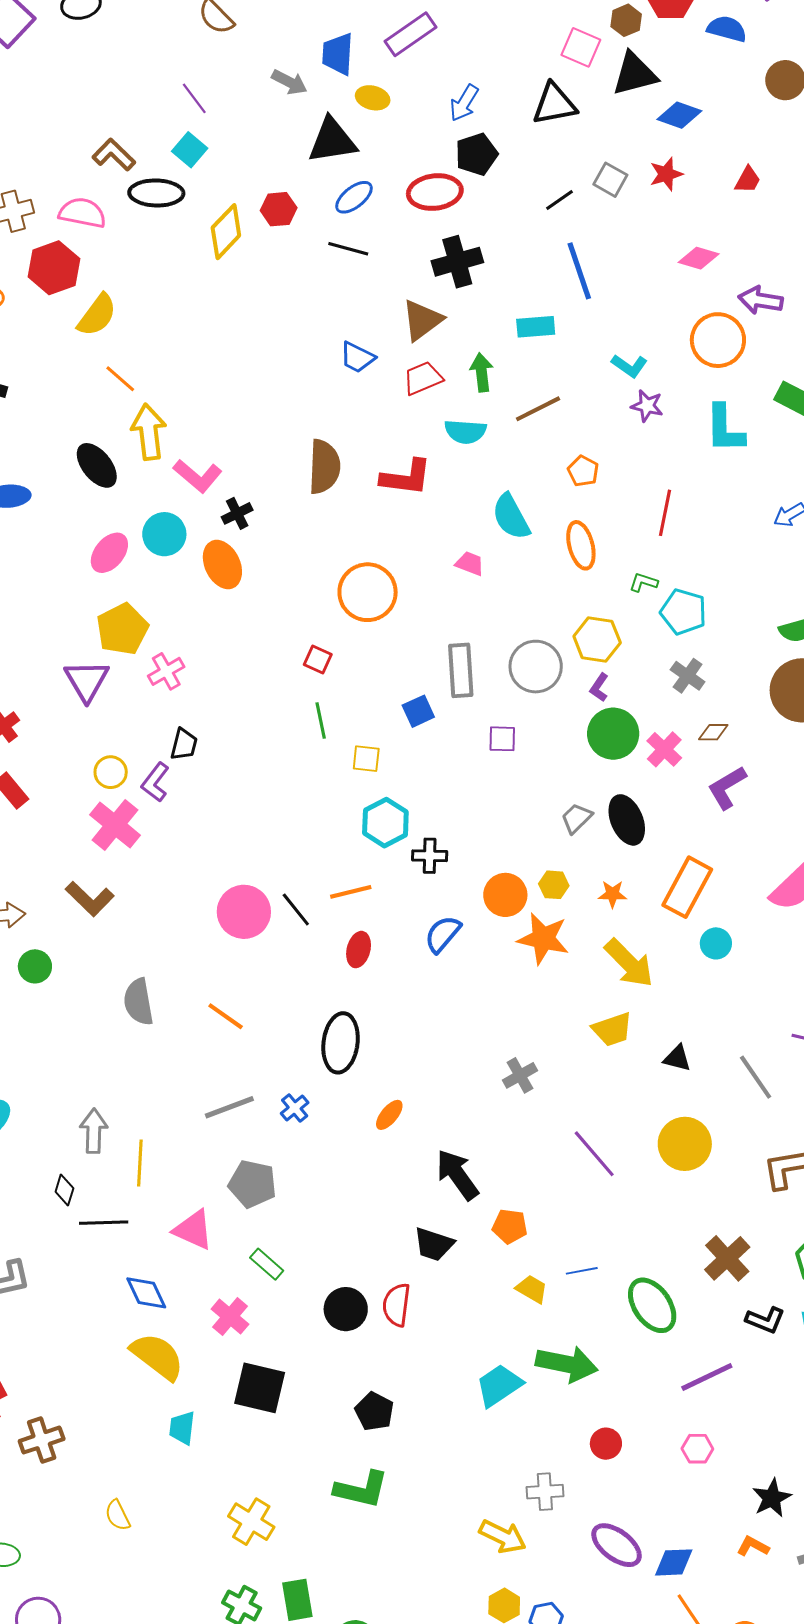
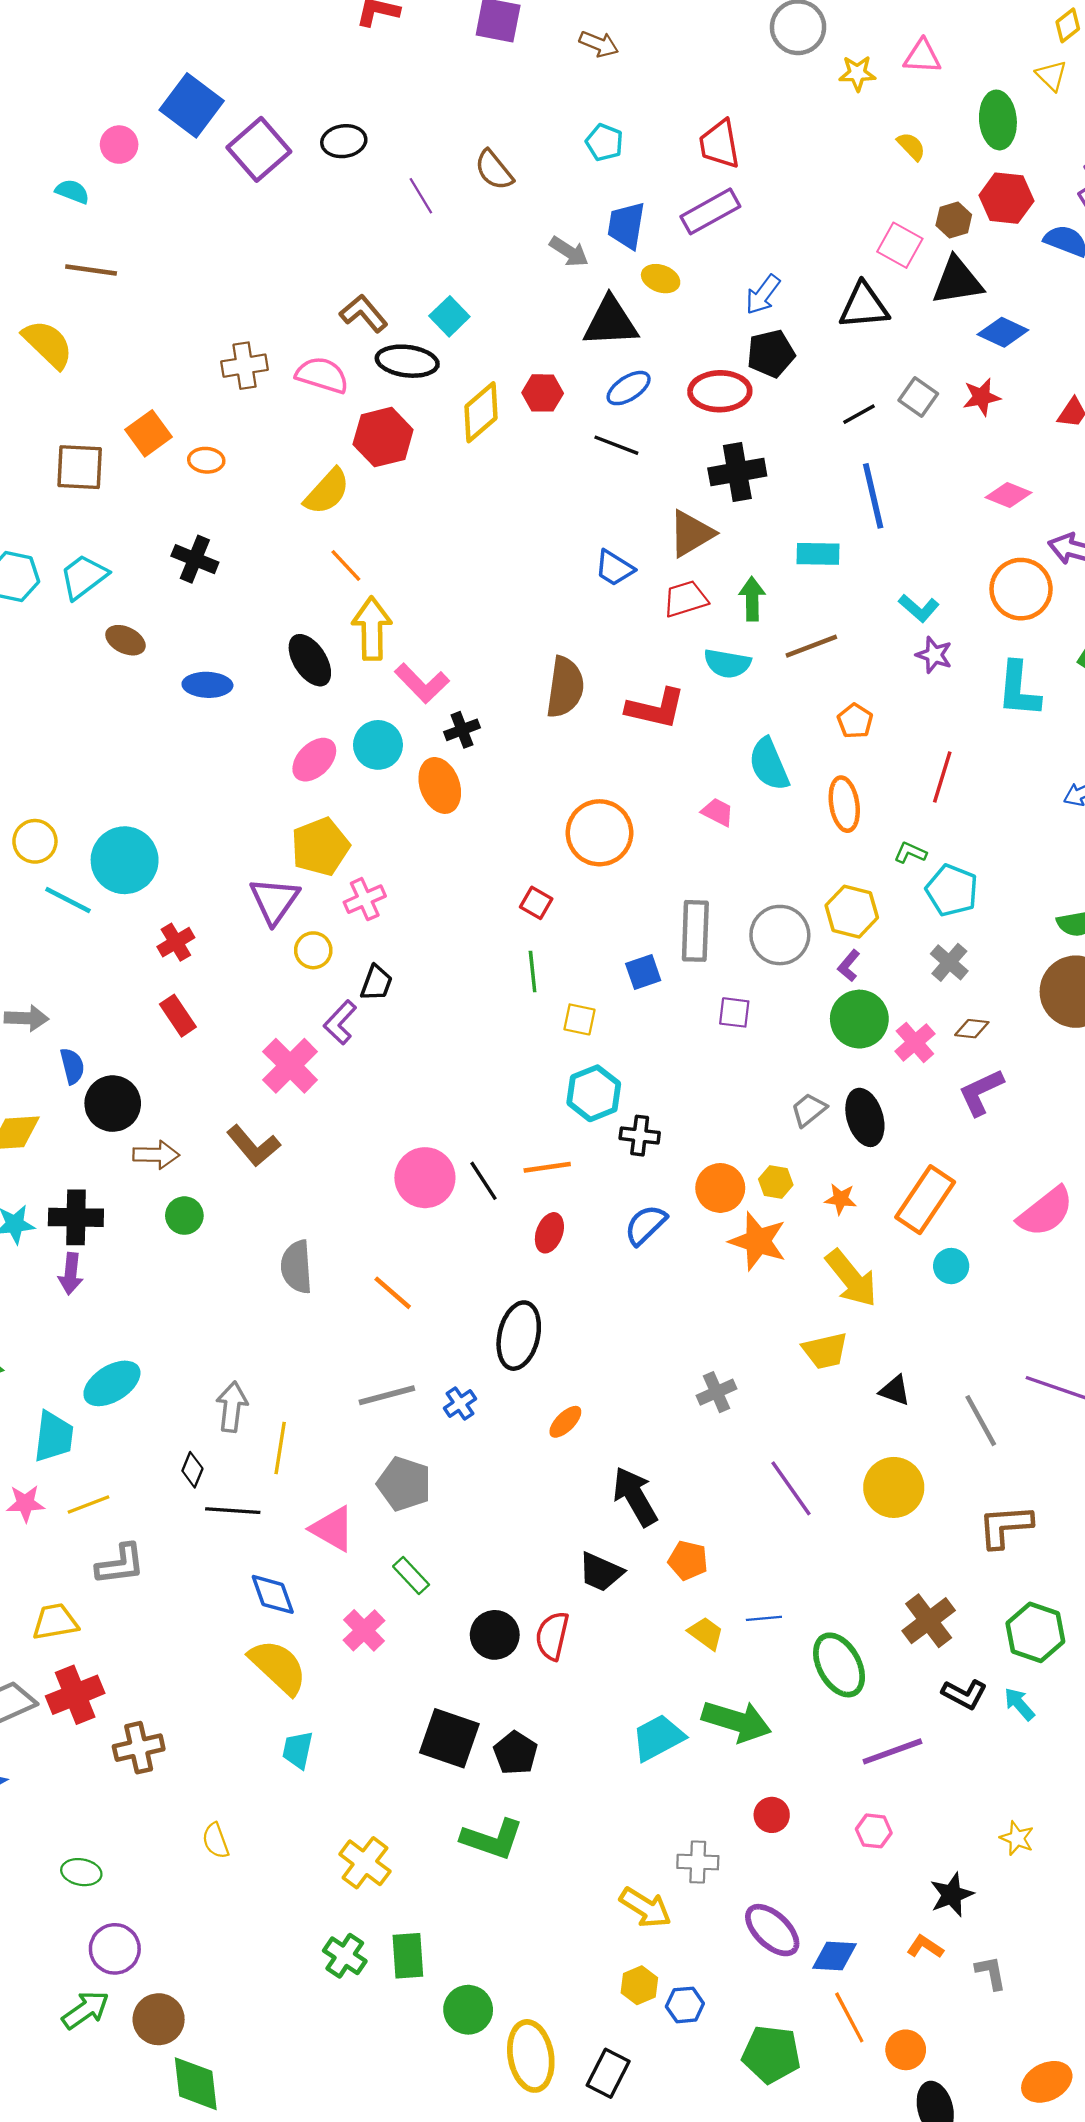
purple line: (194, 98) -> (421, 196), moved
red hexagon: (54, 268) -> (383, 437), moved
yellow circle: (111, 772) -> (313, 950), moved
black square: (260, 1388) -> (449, 1738), moved

